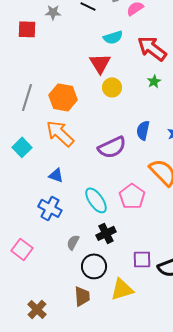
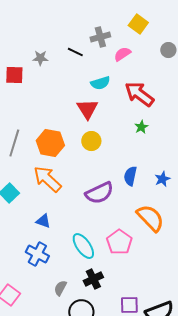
yellow circle: (112, 87) -> (91, 141), moved

